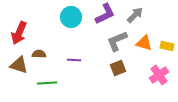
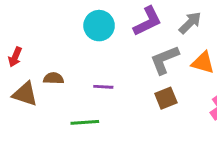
red arrow: (19, 33) -> (15, 57), moved, size x0.6
green line: (47, 83) -> (85, 122), moved

